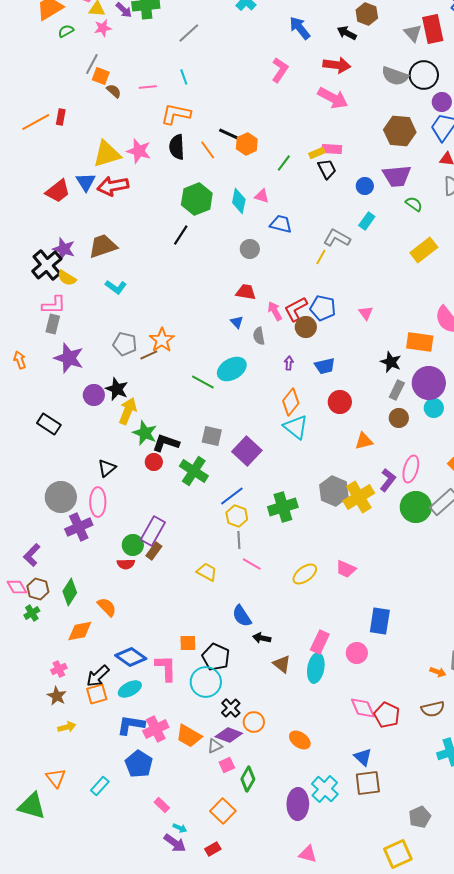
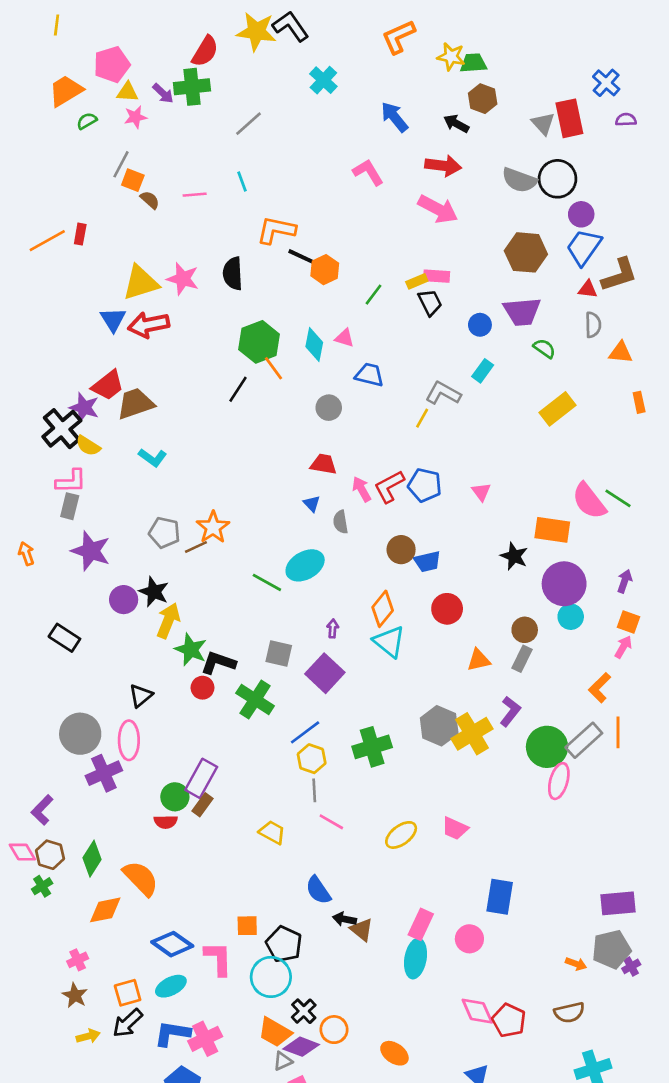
pink L-shape: (280, 70) -> (368, 172), turned -65
orange L-shape: (176, 114) -> (276, 230), moved
orange line: (208, 150) -> (274, 368), moved
red trapezoid: (58, 191) -> (108, 385), moved
brown circle: (306, 327) -> (401, 550), moved
purple arrow: (289, 363) -> (333, 629), moved
gray rectangle: (397, 390) -> (522, 659), moved
pink ellipse: (411, 469) -> (559, 781), moved
orange semicircle: (107, 607) -> (141, 878), size x1.4
brown triangle: (282, 664) -> (362, 930), moved
black arrow: (98, 676) -> (128, 1023), moved
orange trapezoid: (189, 736) -> (275, 1032), moved

